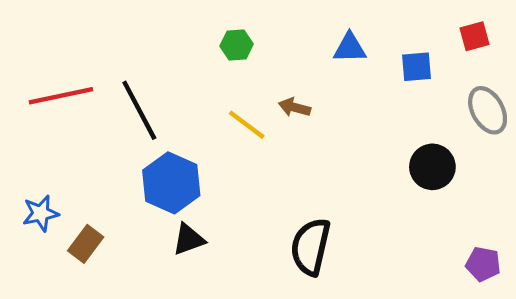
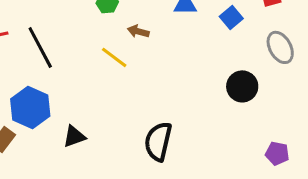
blue square: (416, 67) -> (231, 17), turned -35
brown arrow: (295, 107) -> (138, 31), moved
blue hexagon: (171, 183) -> (30, 107), moved

